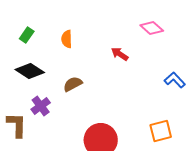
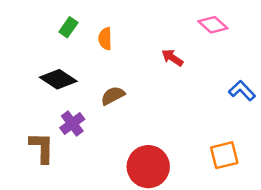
green rectangle: (27, 35) -> (68, 27), moved

